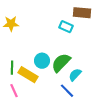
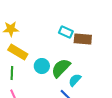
brown rectangle: (82, 13) -> (83, 39), moved
yellow rectangle: (28, 75) -> (18, 52), moved

